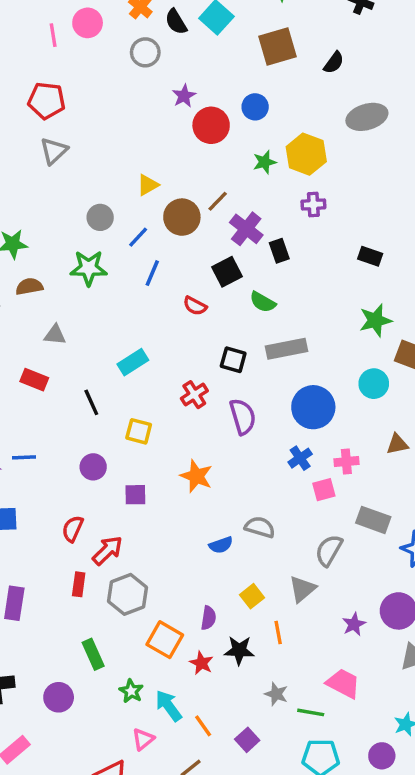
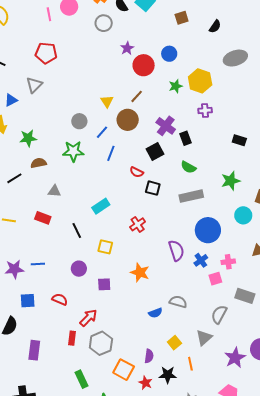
brown square: (277, 47) -> (182, 18), size x0.6
gray triangle: (54, 151) -> (34, 85), moved
yellow triangle: (148, 185) -> (107, 101), turned -32
brown line: (218, 201) -> (137, 96), moved
green semicircle: (263, 302) -> (188, 167), moved
green star: (375, 320) -> (231, 181), moved
black square: (233, 360) -> (153, 188), moved
purple semicircle: (243, 417) -> (176, 251), moved
red semicircle: (73, 529) -> (60, 299), moved, turned 91
purple star: (354, 624) -> (235, 358), size x1.5

